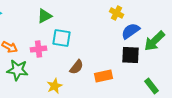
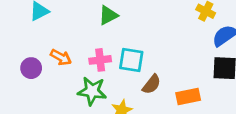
cyan square: (62, 38) -> (131, 60), moved
green star: (18, 70) -> (92, 91), moved

